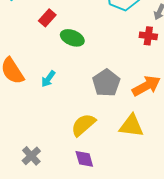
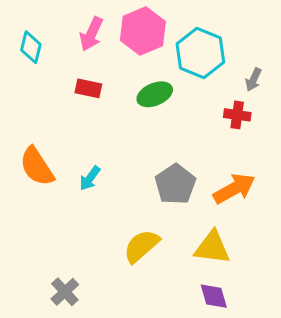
red rectangle: (47, 18) -> (88, 88), turned 60
green ellipse: (72, 38) -> (155, 94), moved, turned -45
purple diamond: (84, 159) -> (214, 296), moved

